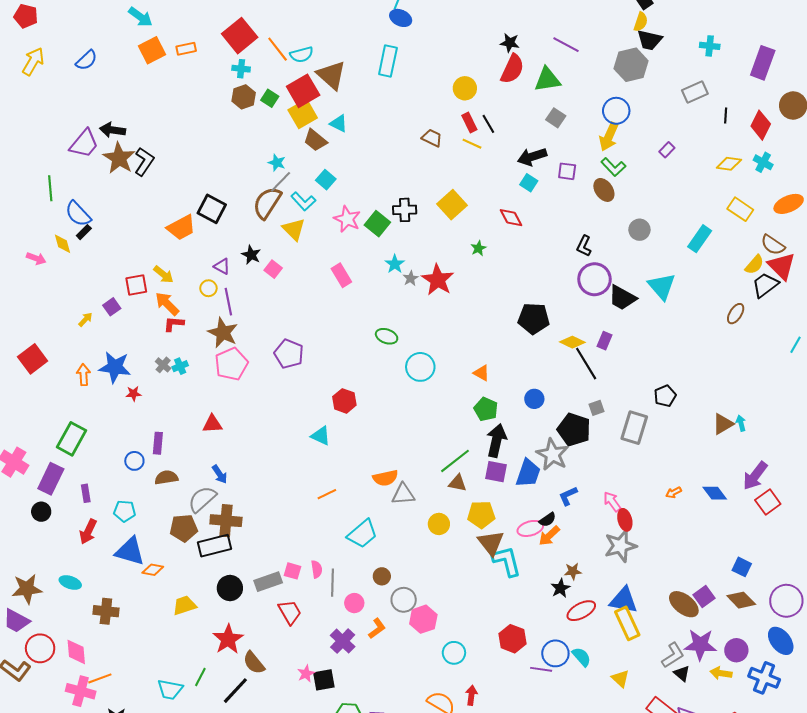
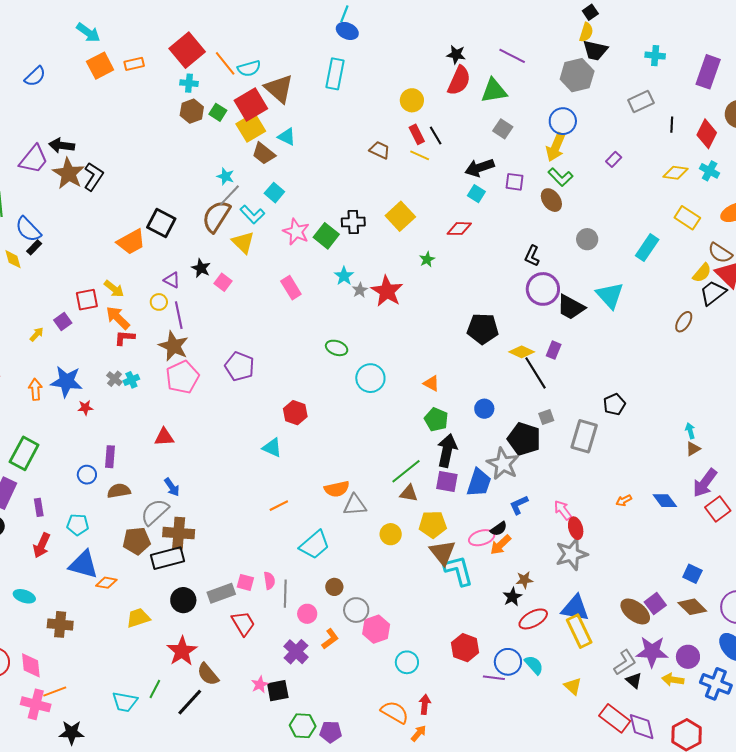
red diamond: (511, 218) -> (459, 229), turned -60
brown triangle: (723, 424) -> (693, 449), moved, size x0.7

